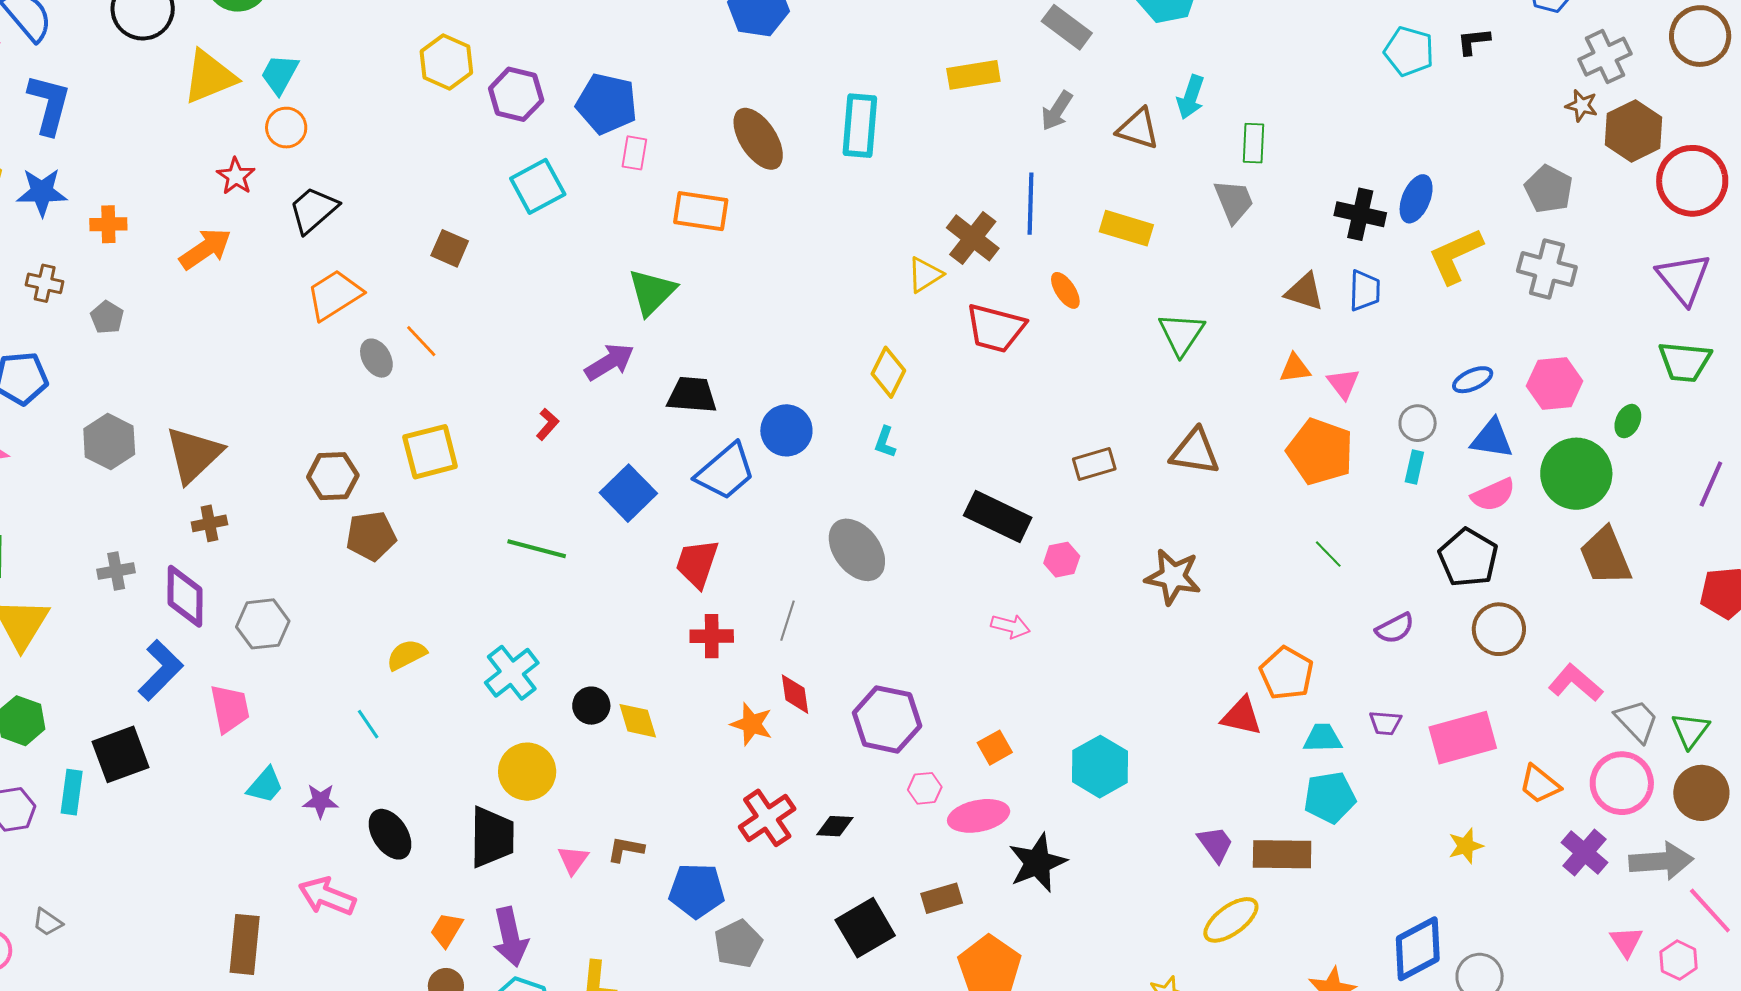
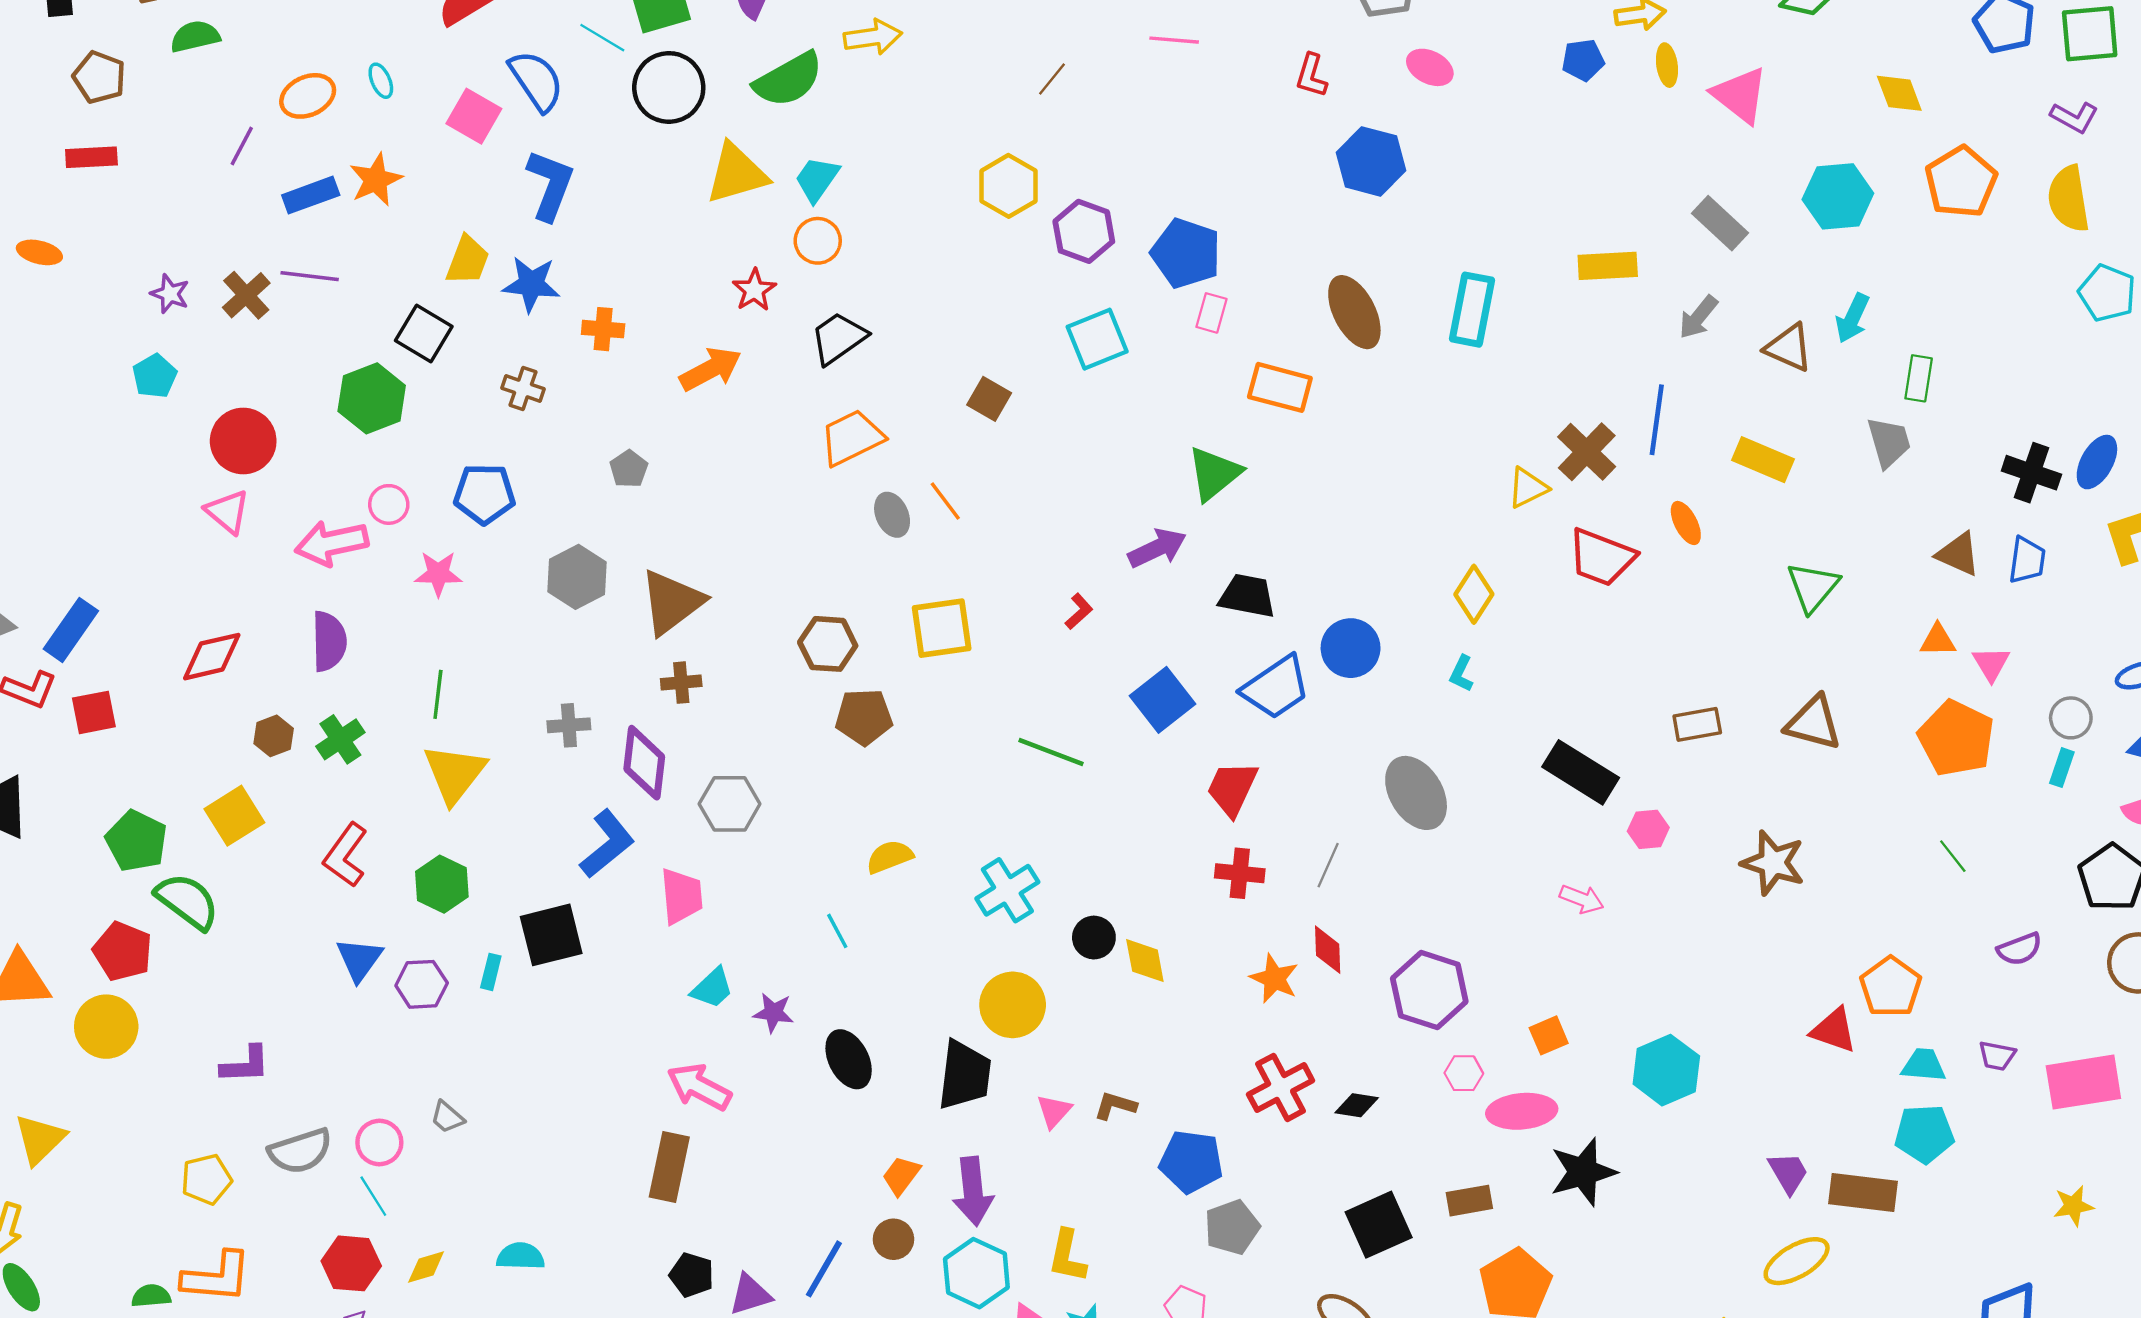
gray pentagon: (107, 317) -> (629, 469), moved
cyan rectangle: (72, 792) -> (491, 972), size x0.7
pink arrow: (327, 896) -> (699, 1087), moved

